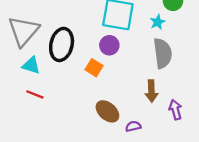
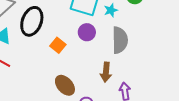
cyan star: (158, 22) -> (111, 10), moved
purple circle: (109, 45) -> (87, 32), moved

